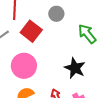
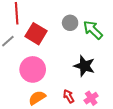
gray circle: (56, 14) -> (70, 23), moved

